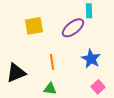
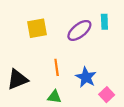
cyan rectangle: (89, 11) -> (104, 22), moved
blue star: (91, 59) -> (86, 77), moved

